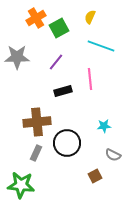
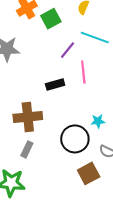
purple line: (56, 62) -> (68, 50), moved
black circle: (67, 143) -> (75, 139), moved
brown square: (95, 176) -> (89, 173), size x1.5

